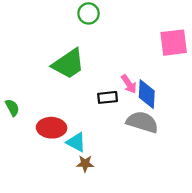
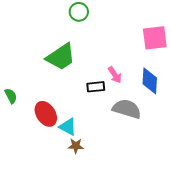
blue diamond: (147, 94) -> (150, 81), moved
red ellipse: (52, 128) -> (46, 114), turned 55

